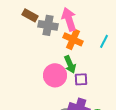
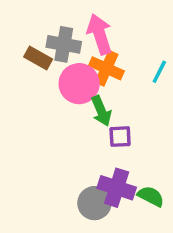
brown rectangle: (30, 15) -> (38, 58), moved
pink circle: (55, 75) -> (79, 84), moved

